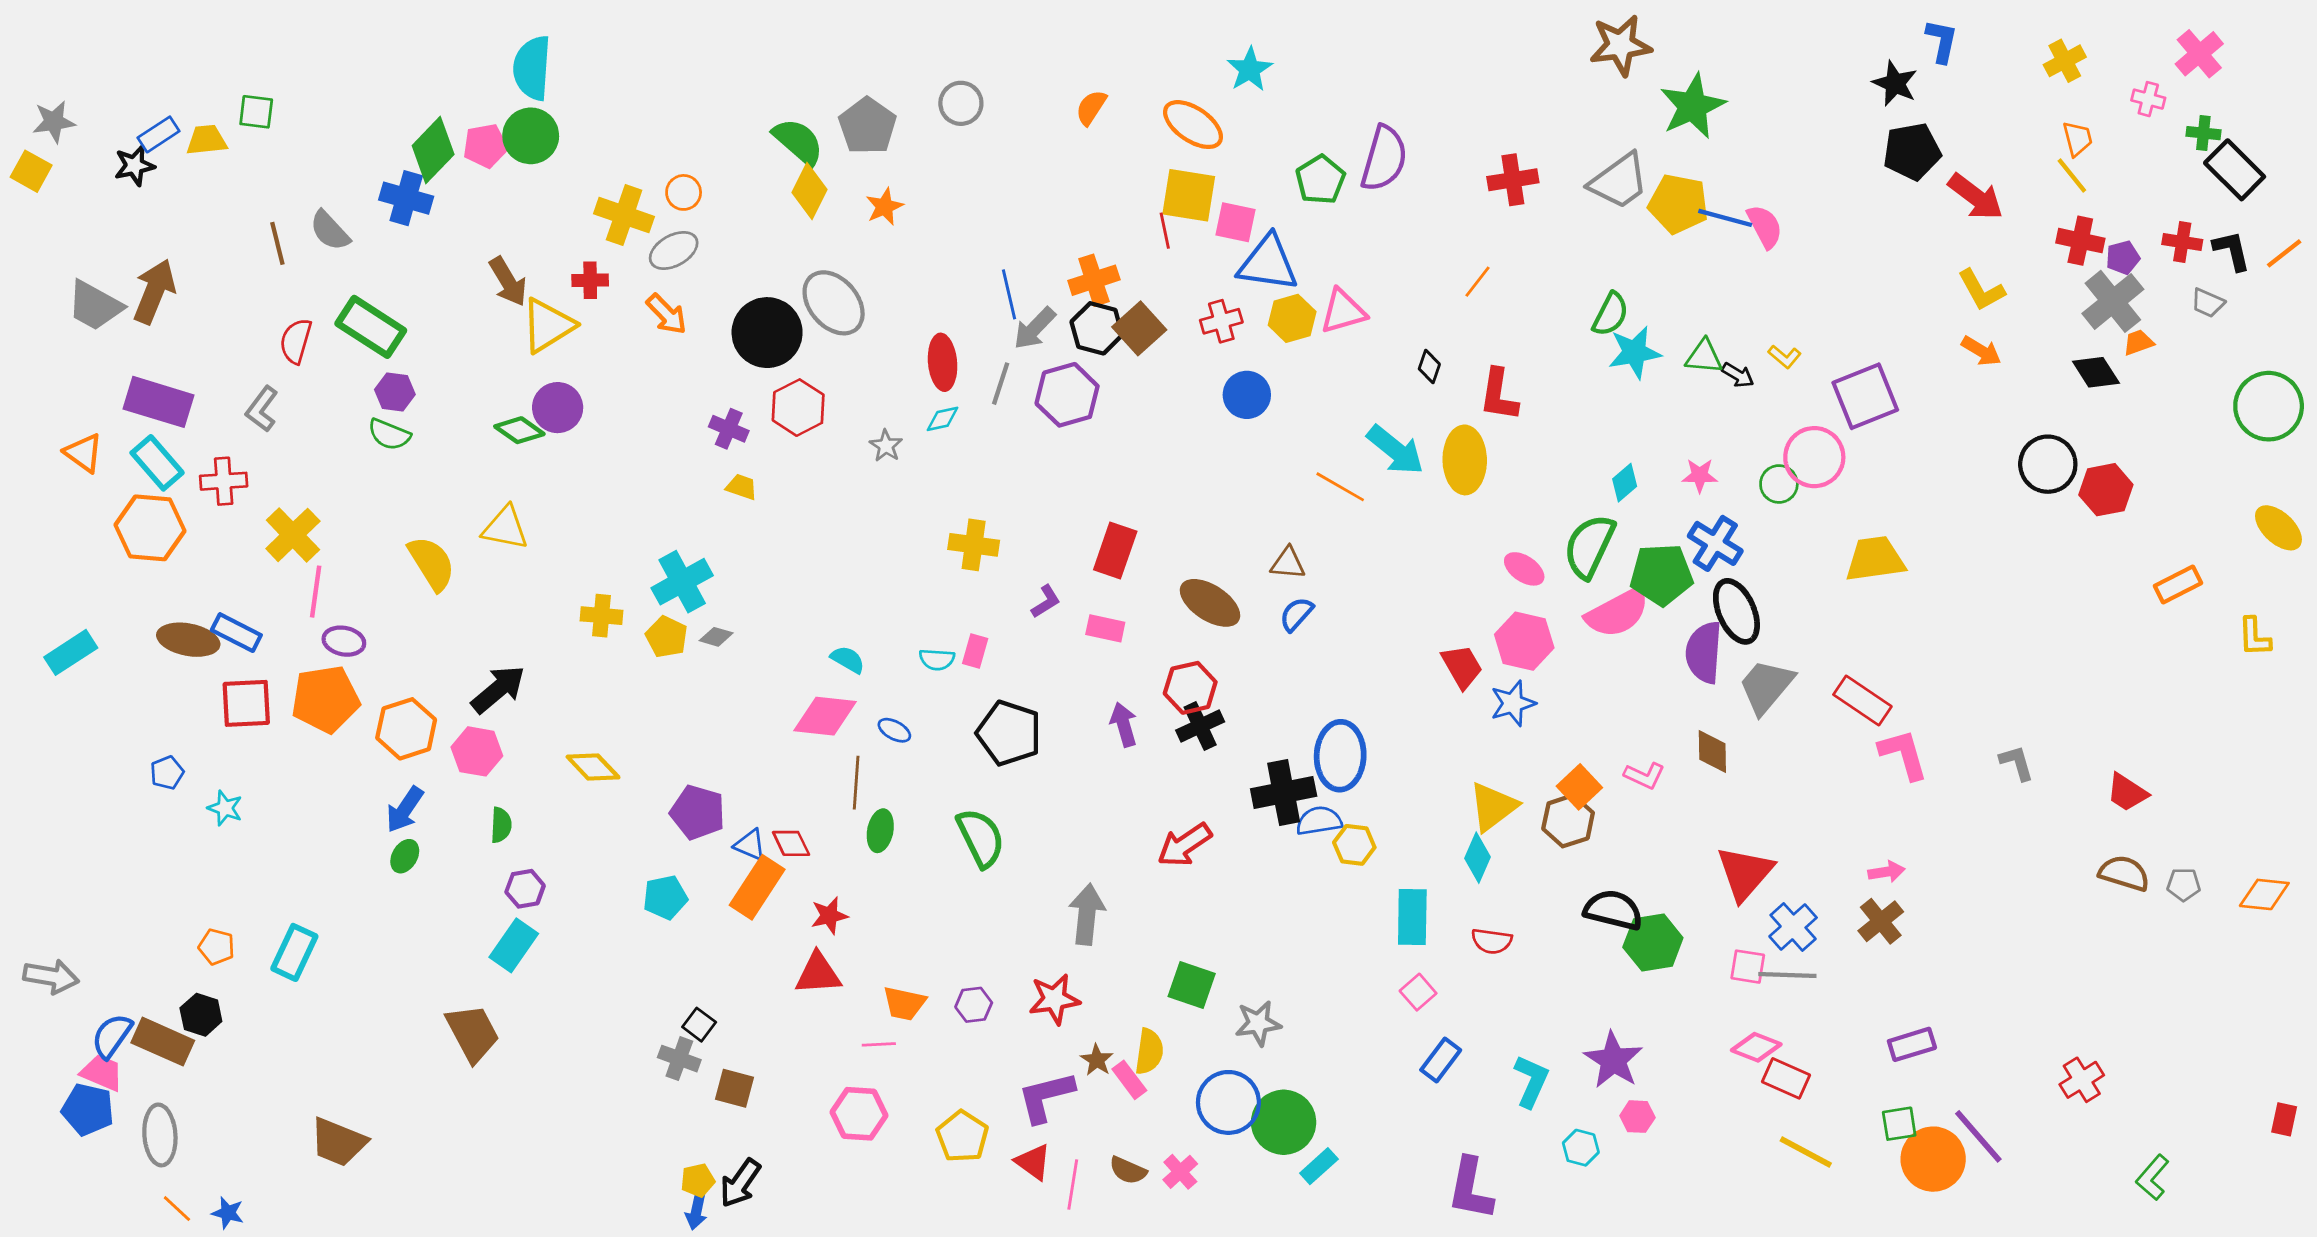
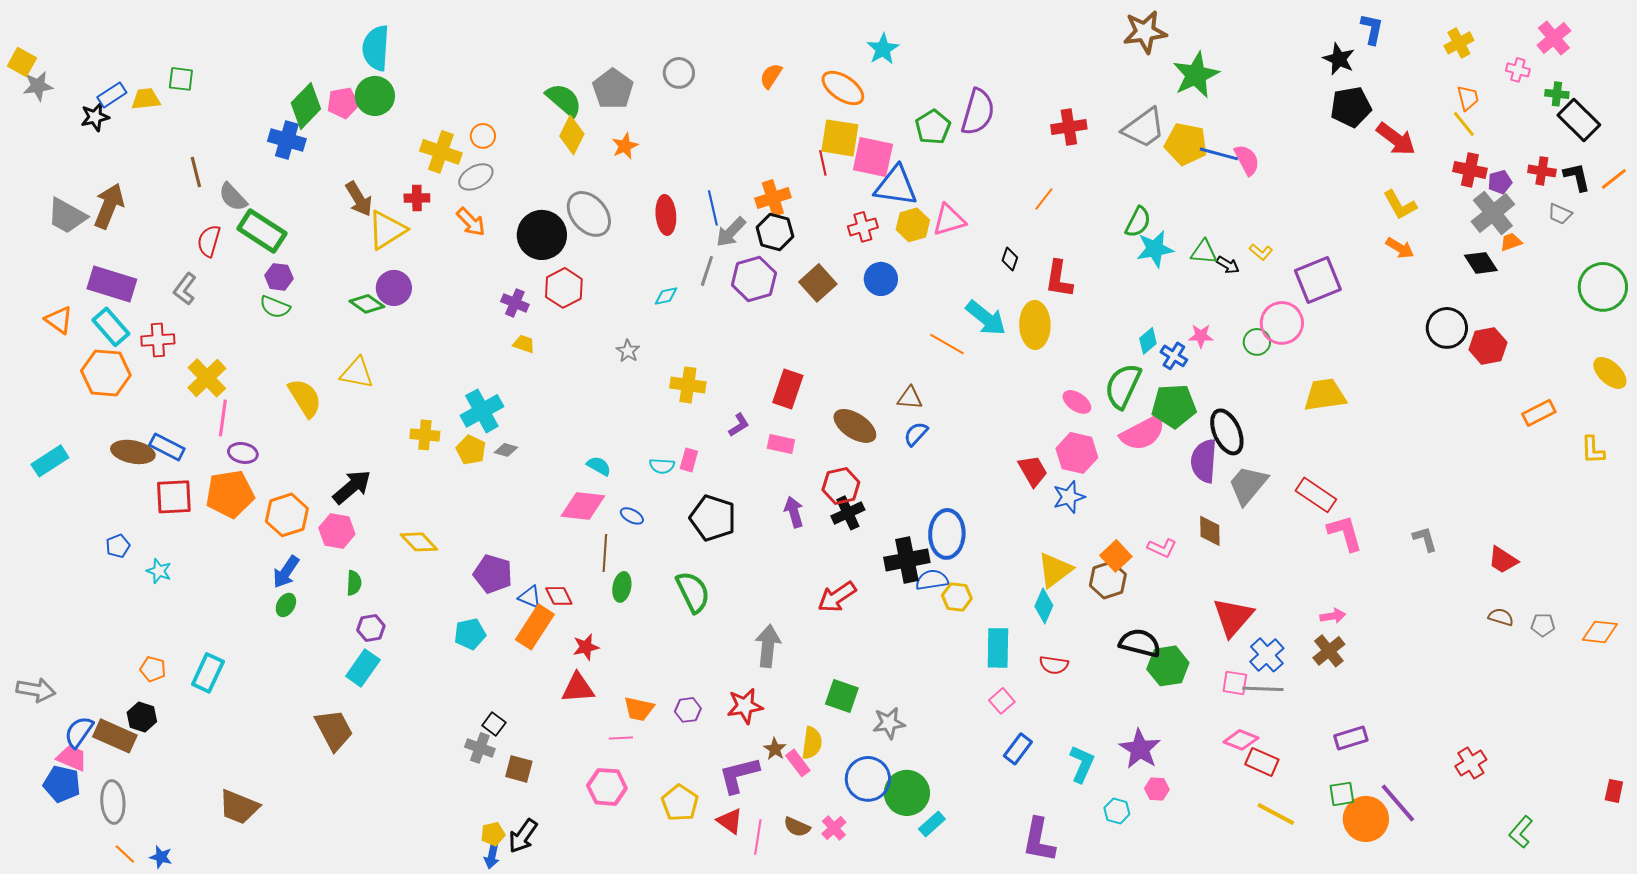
yellow square: (31, 171) -> (22, 62), moved
pink square: (1235, 222) -> (873, 157), size x1.4
gray semicircle: (330, 231) -> (233, 197), moved
brown square: (1139, 328) -> (818, 283), moved
red ellipse: (943, 362) -> (666, 215), moved
gray star: (886, 446) -> (628, 351), moved
blue cross: (1715, 543) -> (1174, 356), moved, size x0.7
brown semicircle: (2124, 873) -> (1501, 617), size x0.7

